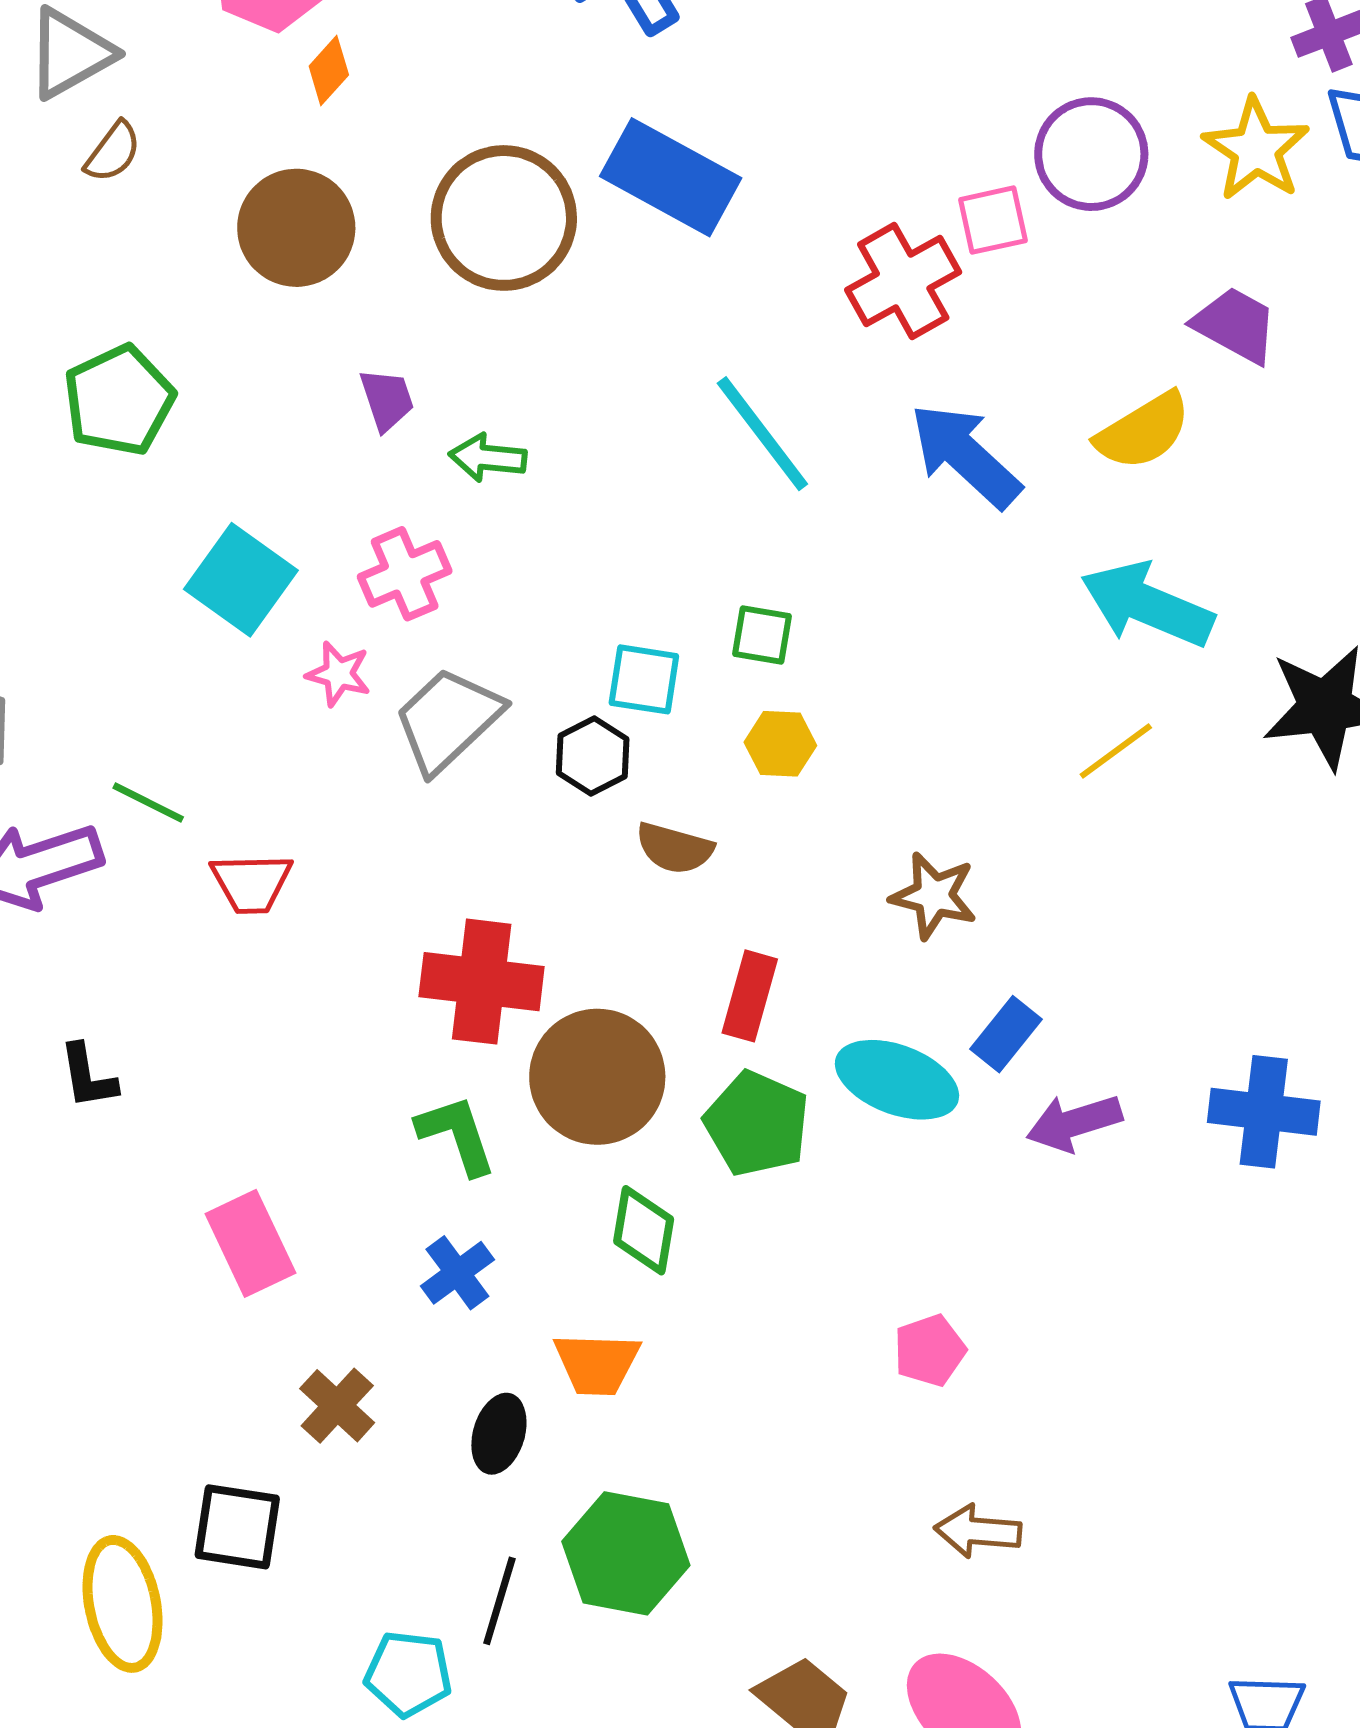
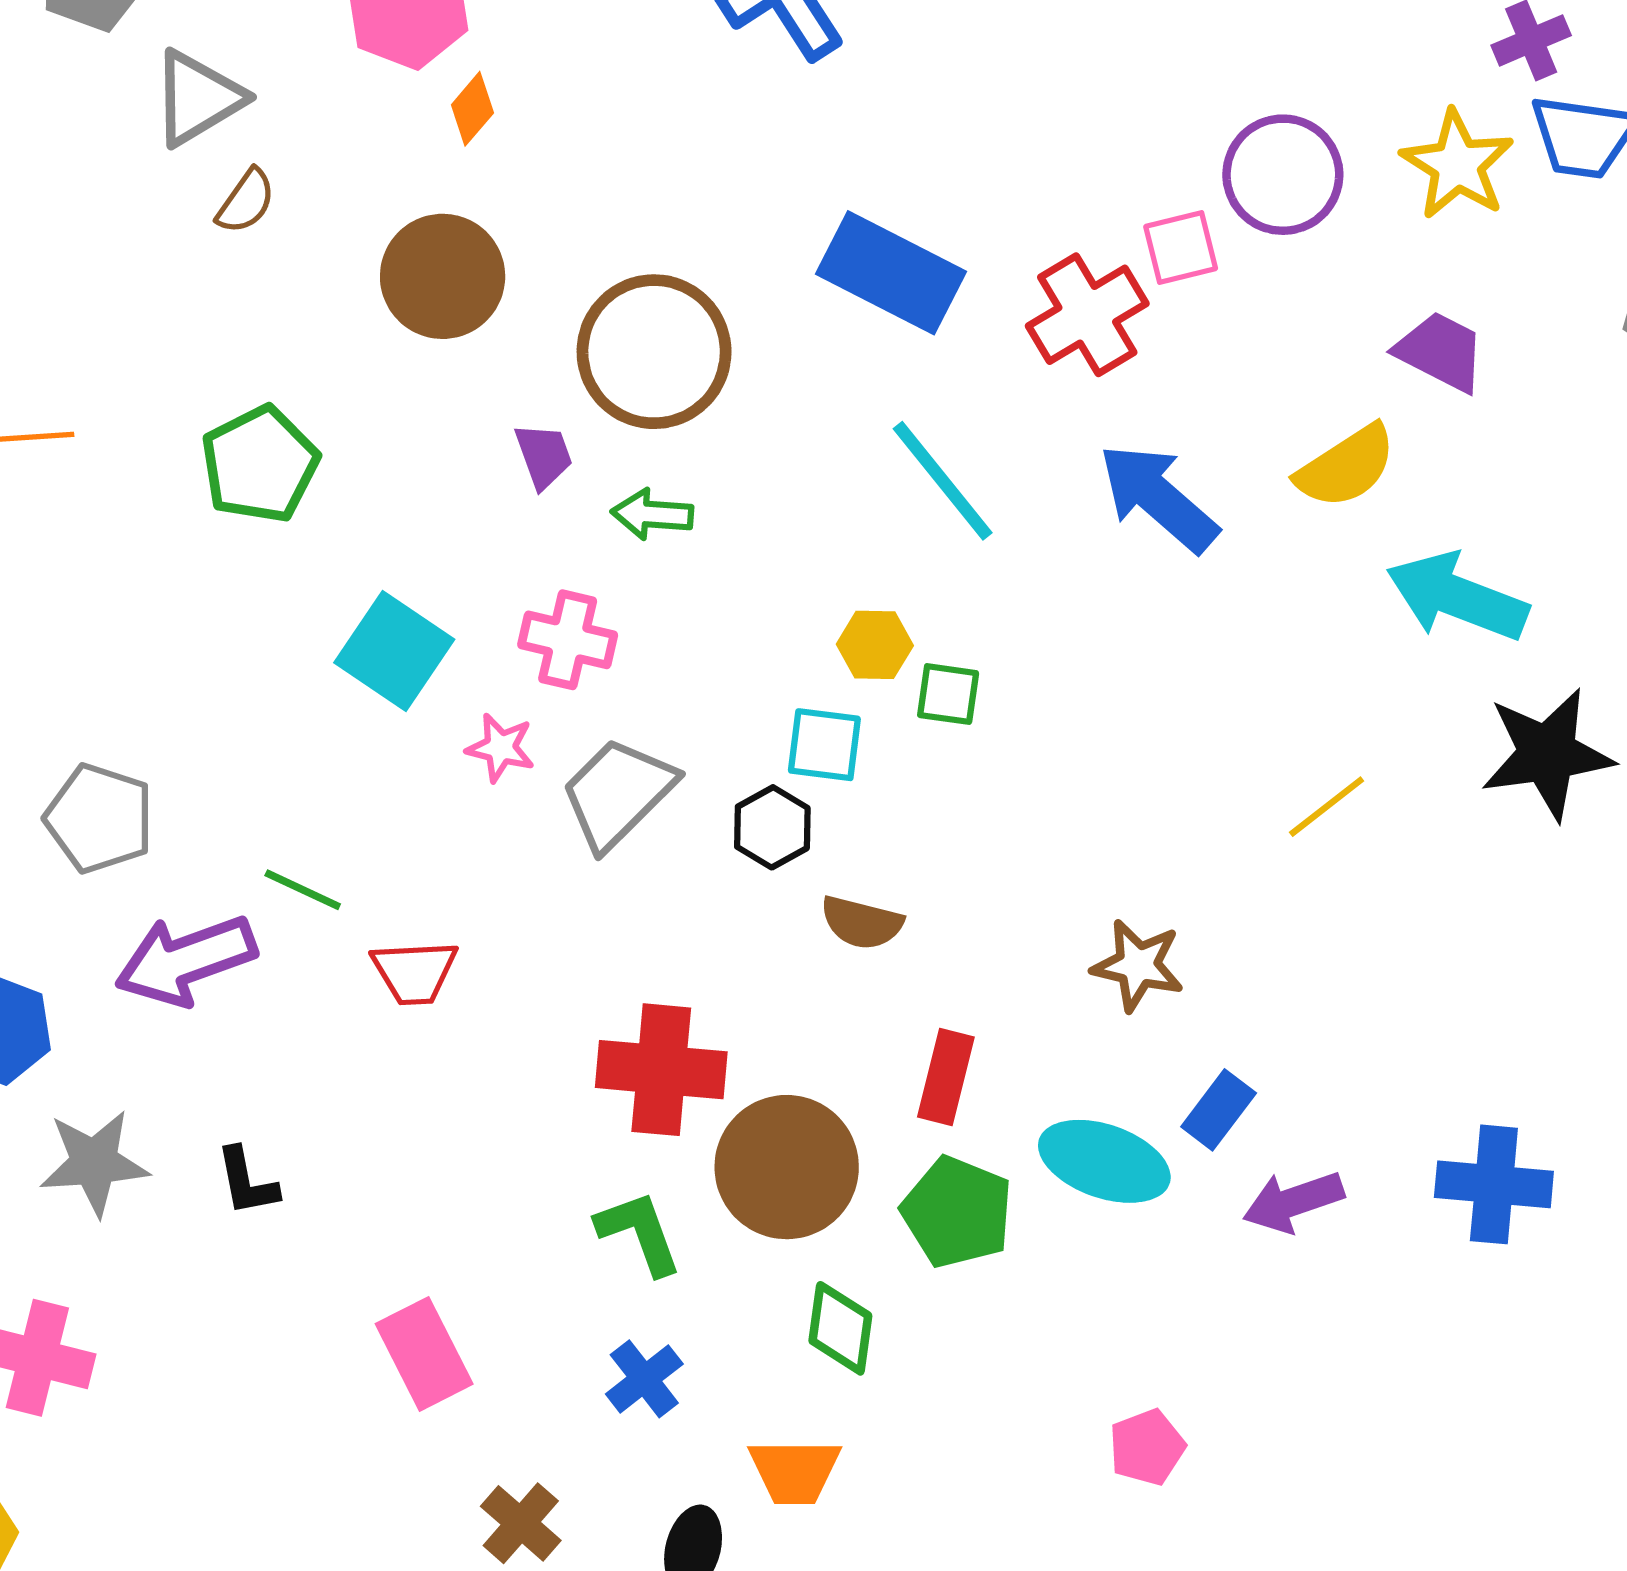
blue rectangle: (671, 177) -> (891, 273), moved
brown circle: (504, 218) -> (654, 352), moved
pink cross: (405, 574) -> (568, 640), turned 38
cyan arrow: (1147, 605) -> (1457, 597), moved
yellow hexagon: (780, 744) -> (875, 645), moved

